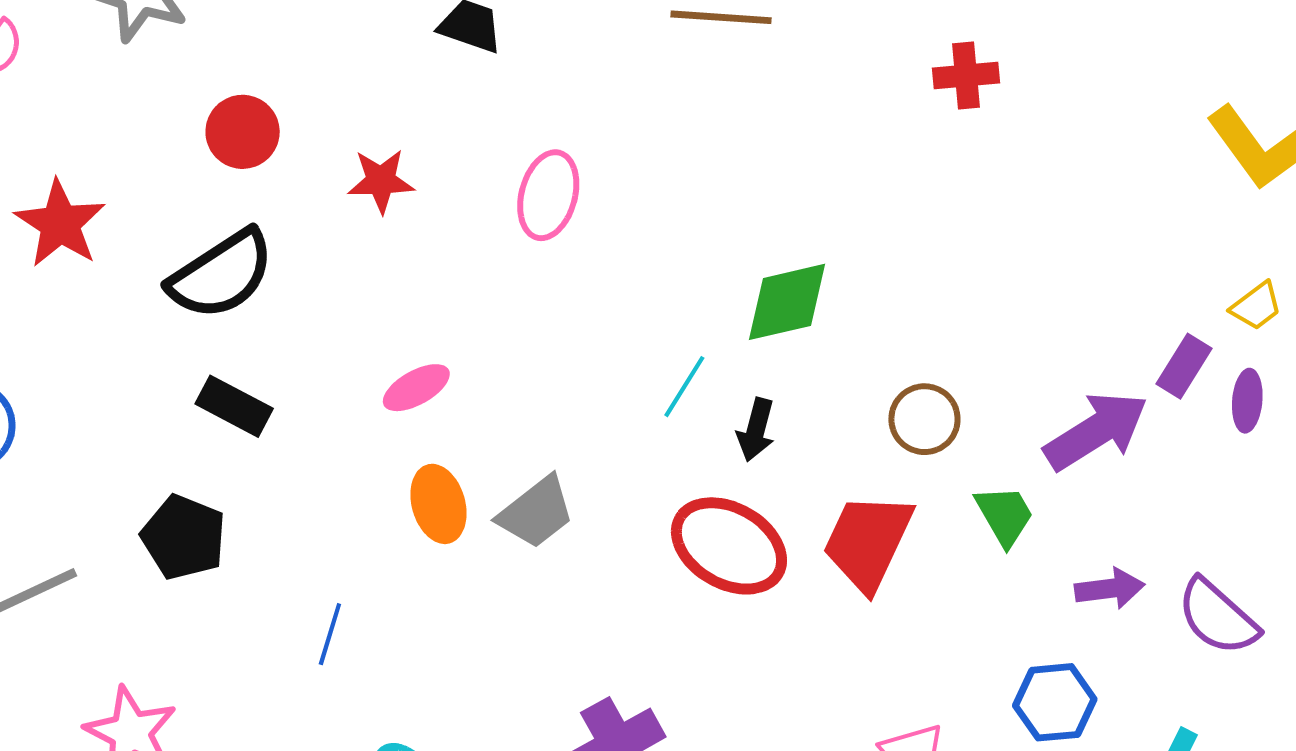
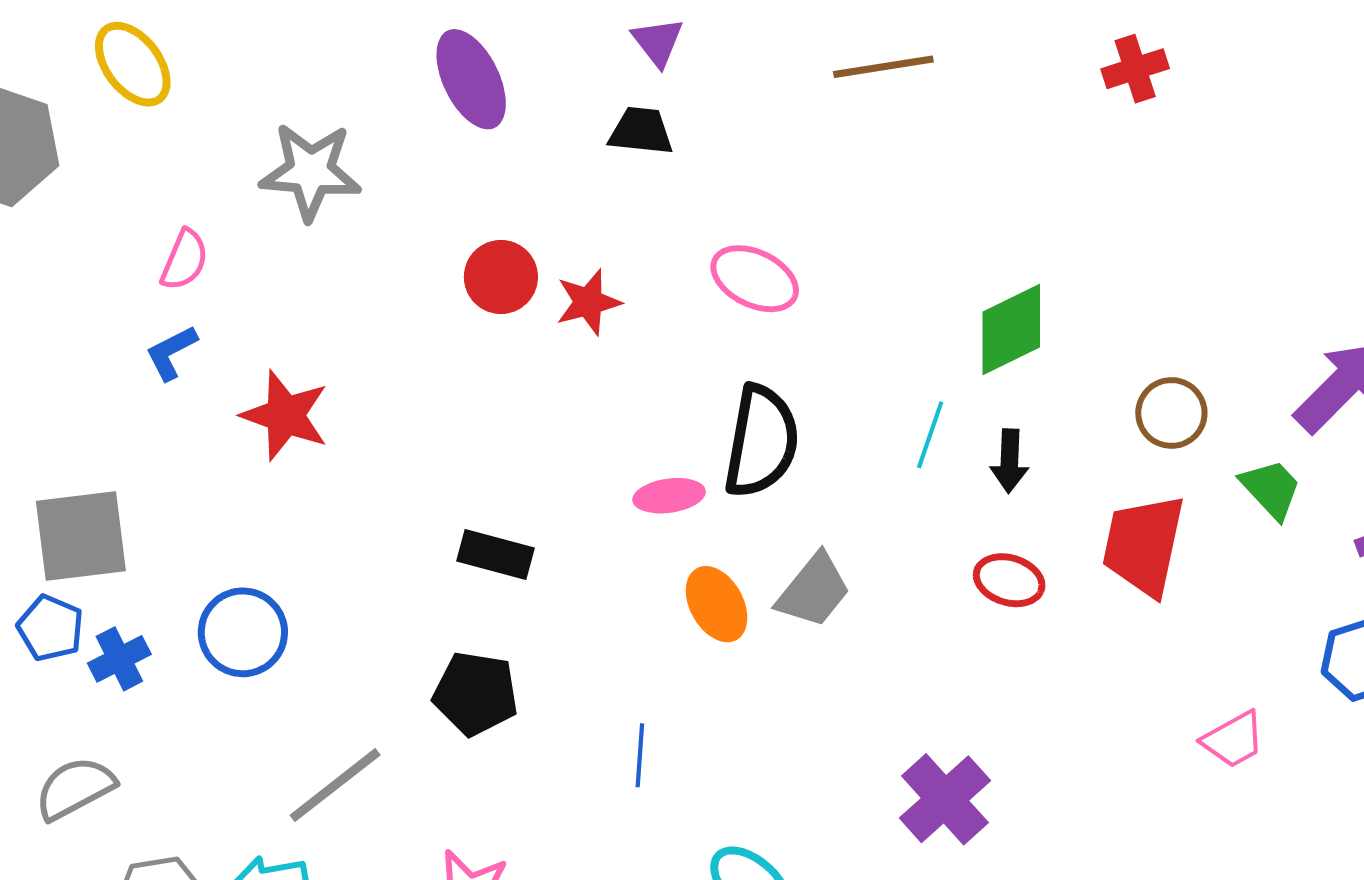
red circle: (243, 132) -> (501, 277), moved
pink ellipse: (548, 195) -> (755, 279), turned -66
black semicircle: (221, 275) -> (761, 441), moved, turned -34
pink ellipse: (416, 388) -> (669, 496), turned 34
red ellipse: (729, 546) -> (1009, 580), size x0.6

